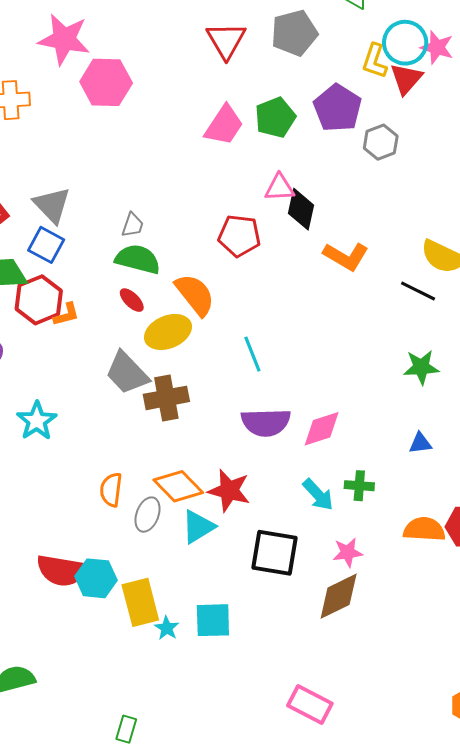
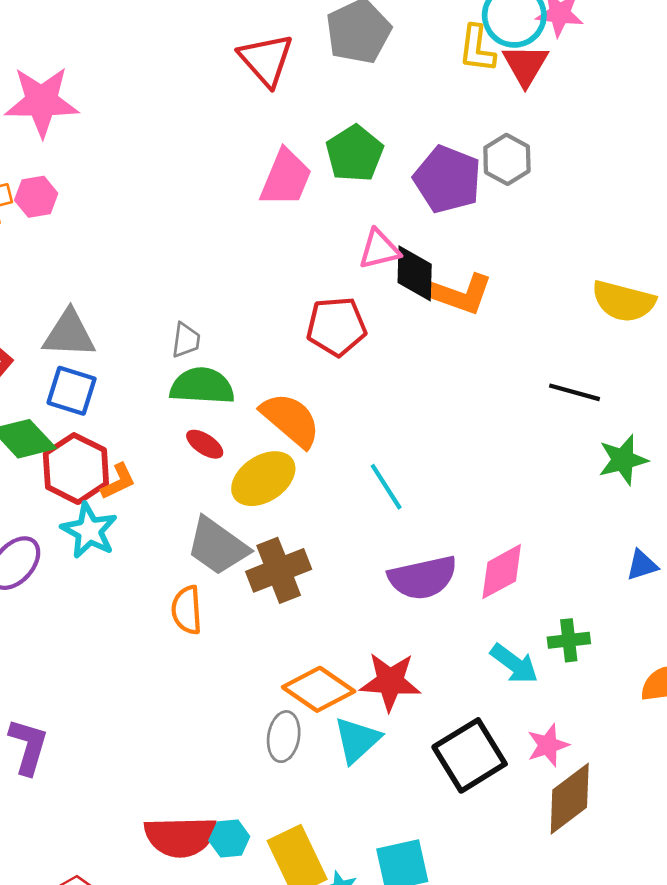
pink hexagon: (106, 82) -> (36, 197), moved, size x0.6
purple pentagon: (337, 108) -> (447, 179), moved
gray triangle: (52, 205) -> (69, 334), turned -33
orange L-shape: (346, 256) -> (461, 294), moved
black line: (418, 291) -> (574, 392), moved
cyan star: (37, 421) -> (89, 531), moved
orange semicircle: (111, 490) -> (187, 610), moved
pink star: (348, 552) -> (548, 745), moved
black square: (275, 553) -> (470, 755), turned -30
cyan hexagon: (96, 578) -> (229, 838), size x0.7

